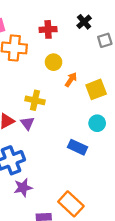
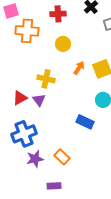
orange arrow: (71, 80) -> (79, 68), moved
orange rectangle: (71, 204) -> (62, 157), moved, size x0.7

